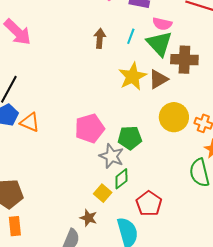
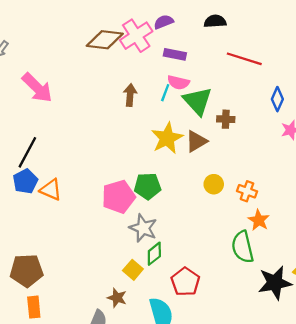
pink semicircle: (162, 24) -> (178, 82), moved
brown cross: (184, 60) -> (226, 119), size x0.6
yellow circle: (174, 117) -> (214, 184), size x0.6
green pentagon: (130, 138) -> (148, 186), moved

